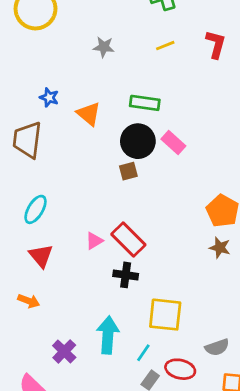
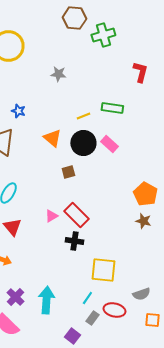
yellow line: (165, 46) -> (83, 116), moved
green rectangle: (145, 103) -> (112, 108), moved
orange triangle: (89, 114) -> (52, 138), moved
brown square: (128, 171) -> (68, 172), moved
cyan arrow: (108, 335) -> (46, 300), moved
purple cross: (64, 351) -> (15, 297), moved

